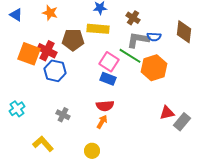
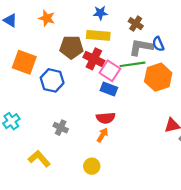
blue semicircle: (154, 37) -> (158, 44), turned 64
red cross: (47, 51) -> (94, 59), moved
green line: (130, 56) -> (132, 64), turned -40

